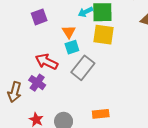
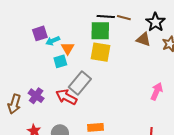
cyan arrow: (85, 12) -> (53, 41), moved
cyan square: (72, 47) -> (60, 61), moved
red arrow: (47, 62) -> (66, 97), moved

